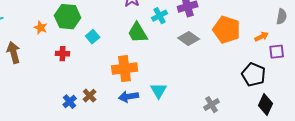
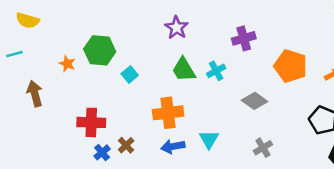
cyan cross: (160, 16) -> (216, 71), moved
gray diamond: (189, 39) -> (255, 101), moved
red cross: (63, 54) -> (91, 122), moved, size x1.6
gray cross: (212, 105) -> (263, 148), moved

